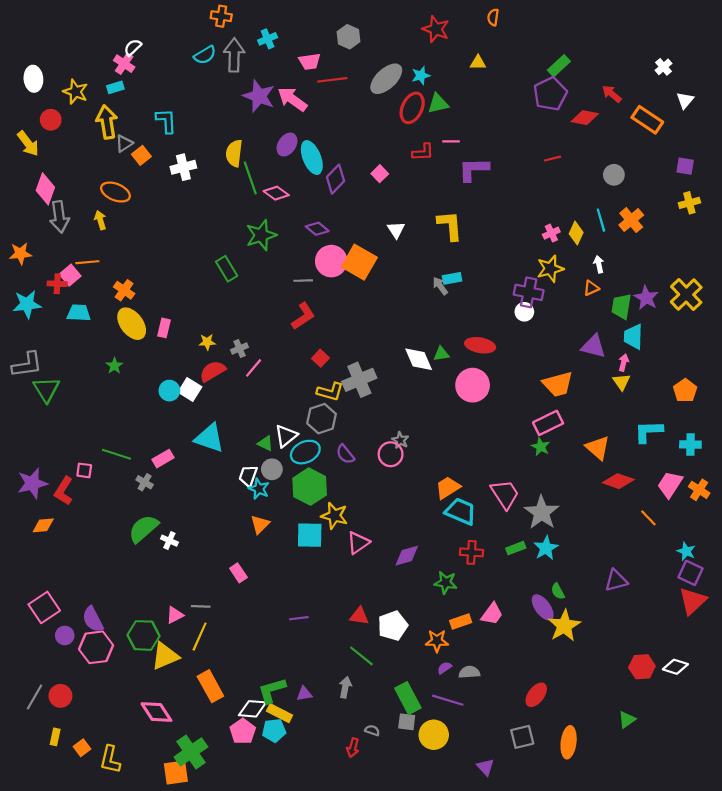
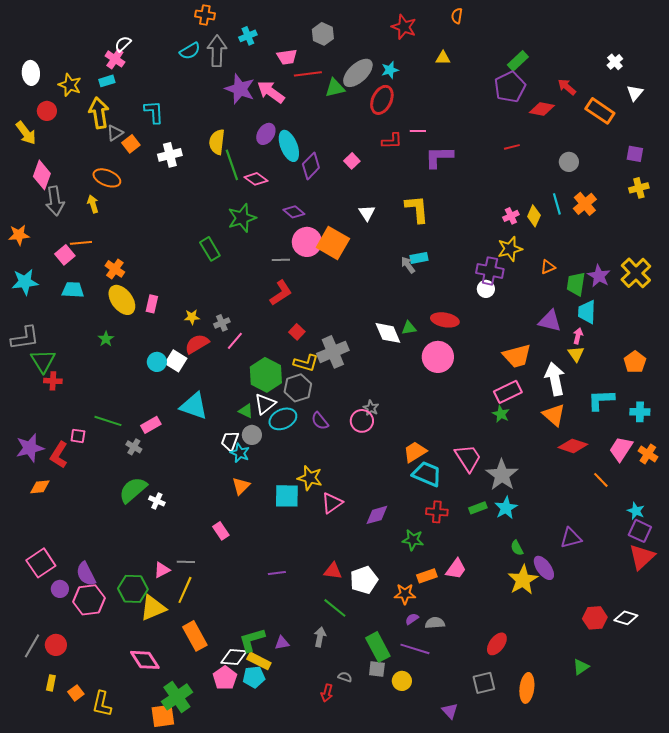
green triangle: (438, 104) -> (335, 88), moved
white arrow: (599, 264) -> (555, 379), moved, size x2.0
red cross: (57, 284) -> (53, 381), moved
green hexagon: (310, 487) -> (266, 375), moved
purple ellipse: (543, 607) -> (544, 568), moved
yellow circle: (434, 735) -> (402, 681), size x0.7

